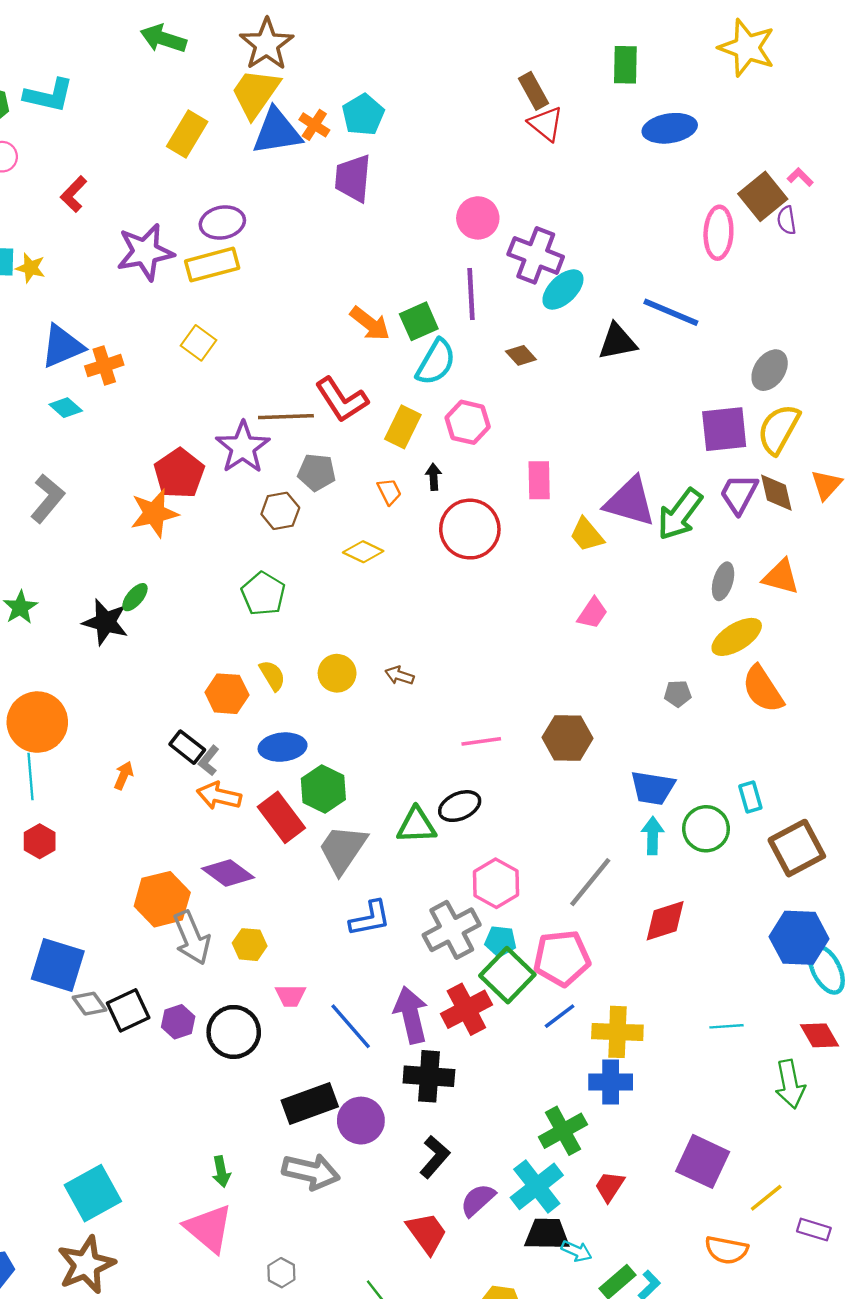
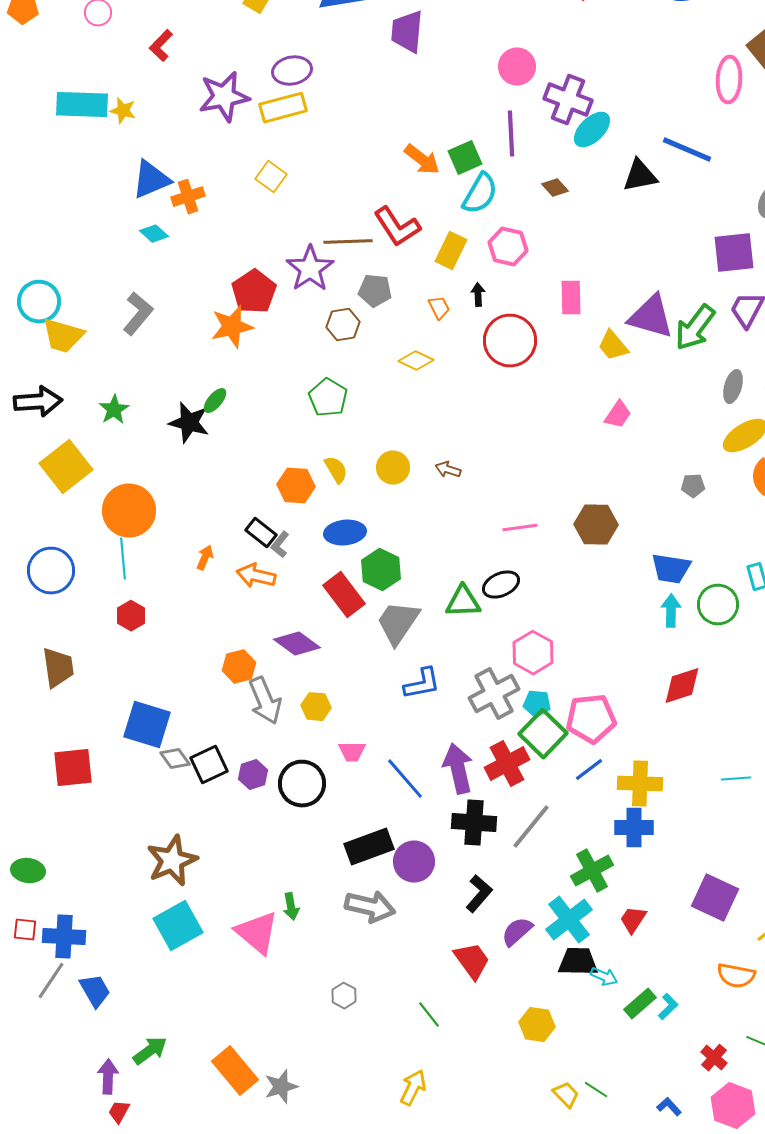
orange arrow: (219, 796) -> (256, 576), moved
gray line: (590, 882) -> (531, 827), moved
orange hexagon: (162, 899) -> (239, 667), size x0.7
pink triangle: (209, 1228) -> (257, 933), moved
brown star: (86, 1265) -> (172, 861), moved

